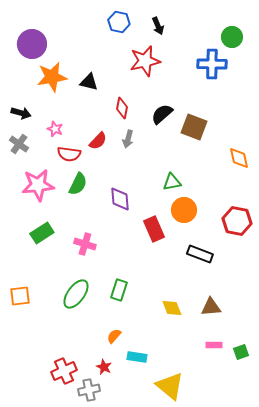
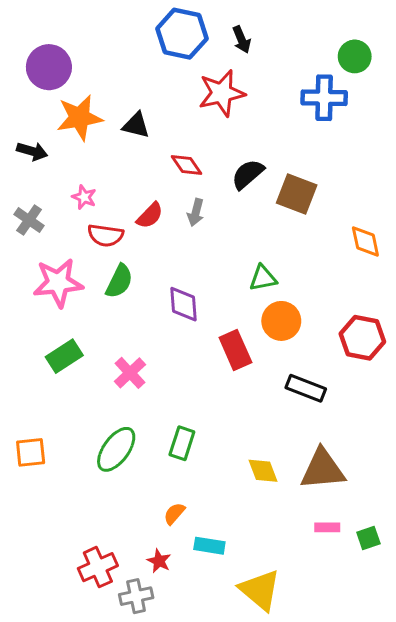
blue hexagon: (119, 22) -> (182, 34), size x1.5
red diamond: (122, 108) -> (187, 165), turned -45
black arrow: (21, 113) -> (32, 151), moved
pink cross: (85, 244) -> (130, 373), turned 30
brown triangle: (211, 307) -> (323, 469), size x1.5

